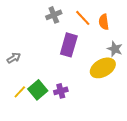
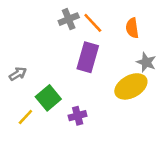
orange line: (83, 18) -> (93, 23), moved
green square: (38, 90) -> (48, 98), moved

